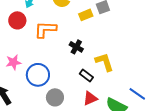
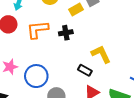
black cross: (76, 47) -> (66, 33), moved, turned -32

